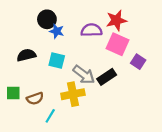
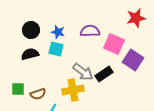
black circle: (47, 19) -> (31, 30), moved
red star: (116, 20) -> (136, 18), moved
cyan square: (57, 61) -> (56, 49), moved
purple square: (138, 62) -> (133, 60), size x1.5

